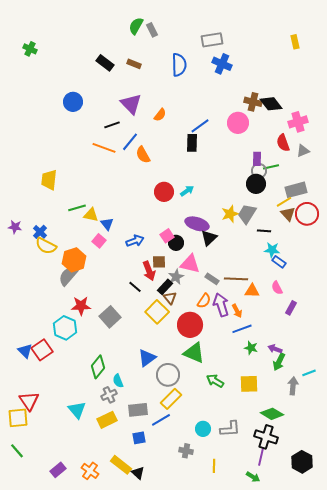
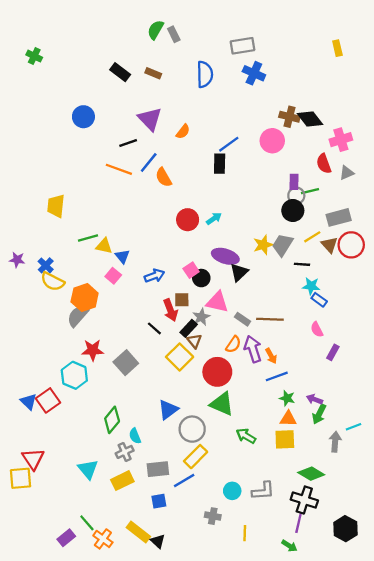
yellow line: (284, 202) -> (312, 237), moved
orange triangle: (252, 291) -> (288, 419), moved
green line: (17, 451) -> (87, 523), moved

